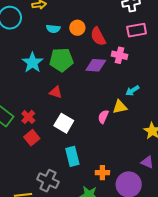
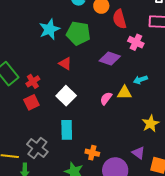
purple diamond: (96, 65) -> (110, 59), moved

